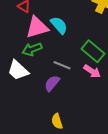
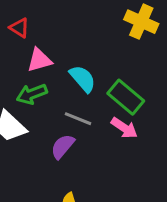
cyan semicircle: (59, 25) -> (83, 79), moved
pink triangle: (37, 27) -> (39, 60), size x0.7

